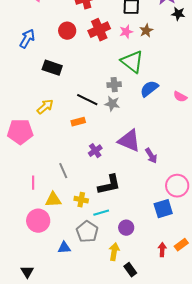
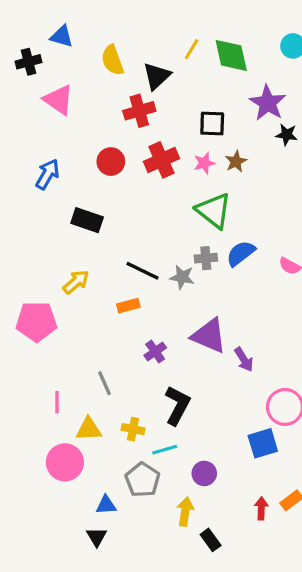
gray cross: (114, 85) -> (206, 258), moved
black L-shape: (109, 185) -> (177, 405), turned -50
black triangle: (27, 272) -> (97, 537), moved

